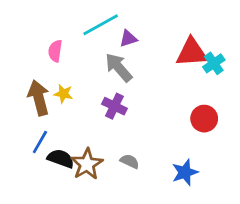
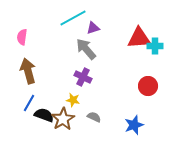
pink semicircle: (55, 51) -> (22, 37), moved
cyan cross: (214, 63) -> (155, 46), turned 35
yellow star: (63, 94) -> (73, 100), moved

